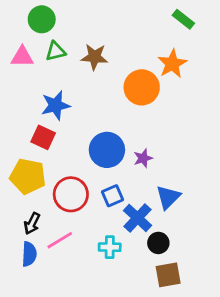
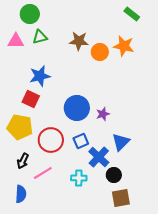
brown star: (94, 57) -> (79, 41), moved
orange star: (172, 64) -> (124, 46), turned -30
orange circle: (142, 87) -> (100, 52), moved, size x0.7
blue semicircle: (29, 254) -> (21, 194), moved

